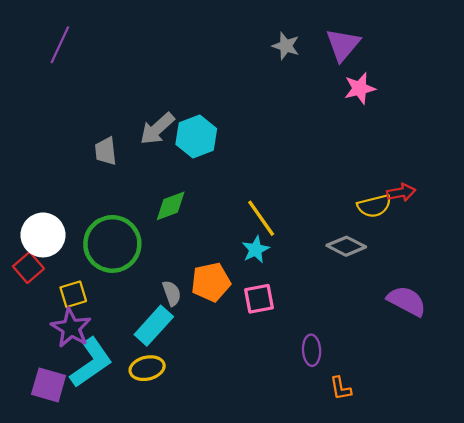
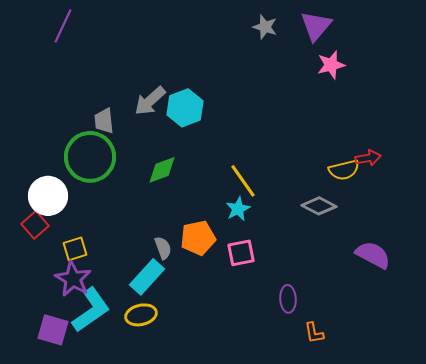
green circle: (112, 244) -> (90, 157), moved

